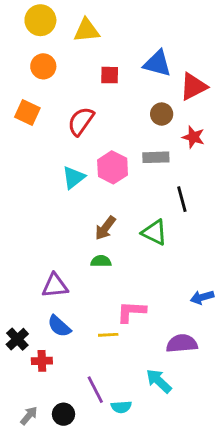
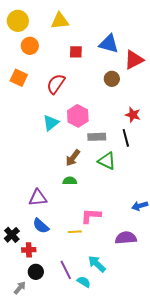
yellow circle: (40, 20) -> (18, 21), moved
red star: (193, 137) -> (133, 115), moved
gray rectangle: (156, 157) -> (97, 137), moved
cyan arrow: (159, 381) -> (97, 264), moved
cyan semicircle: (121, 407) -> (84, 282), turned -144
black circle: (63, 414) -> (36, 272), moved

